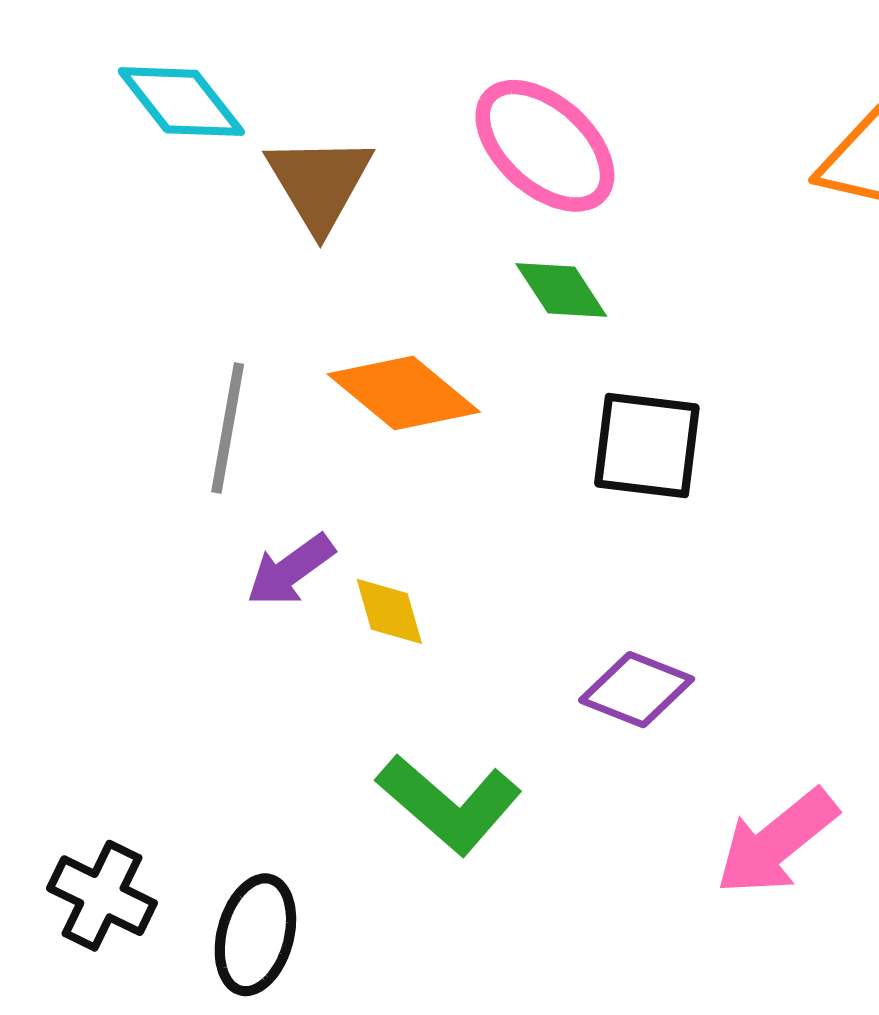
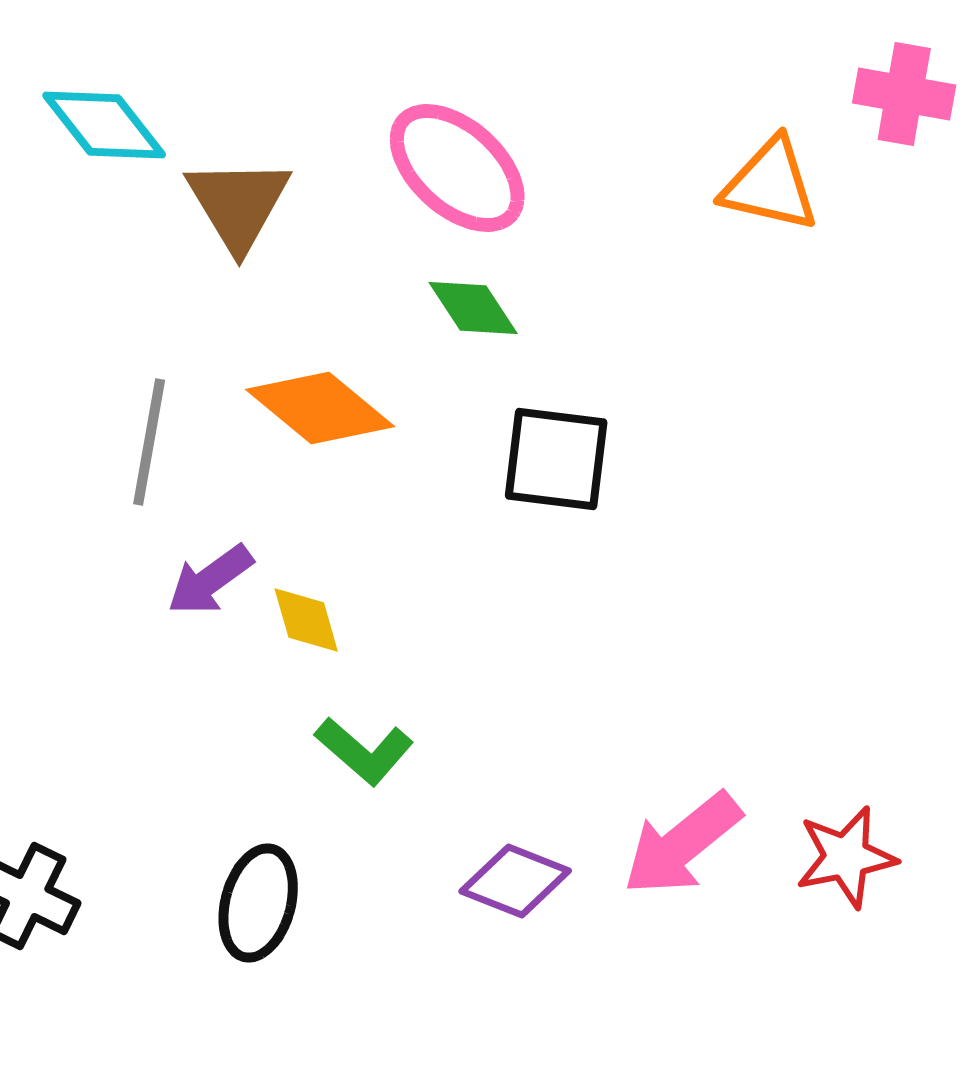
purple diamond: (637, 690) -> (515, 881), moved
green L-shape: (449, 804) -> (364, 751), moved, size x0.7
black ellipse: (255, 935) -> (258, 903), moved

